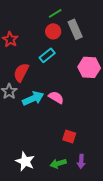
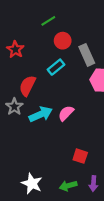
green line: (55, 13) -> (48, 21), moved
gray rectangle: (75, 29) -> (87, 55), moved
pink semicircle: (56, 97) -> (66, 113), turned -77

